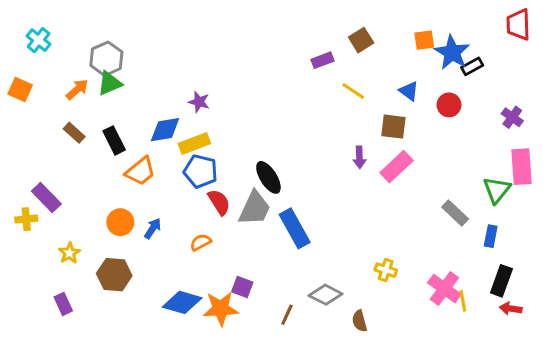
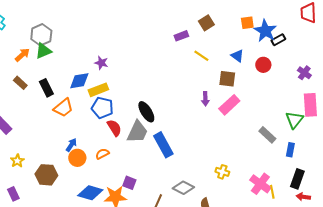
orange circle: (120, 222) -> (77, 158), moved

